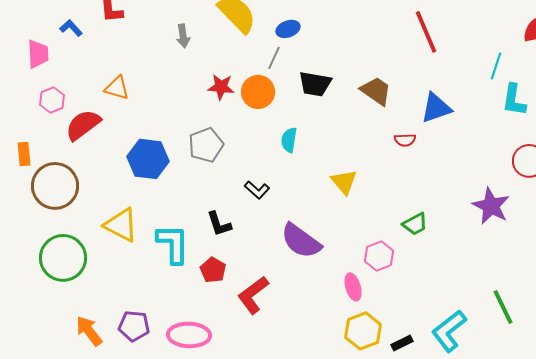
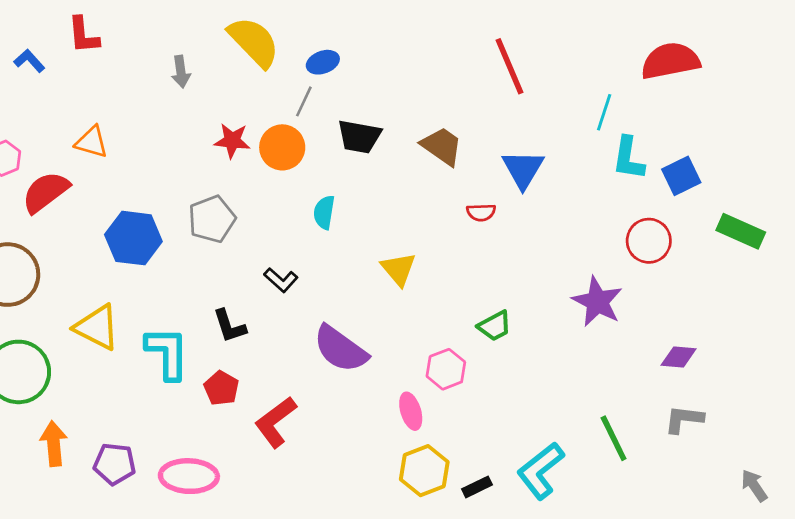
blue triangle: (436, 108) -> (523, 169), turned -40
orange arrow: (89, 331) -> (54, 444), moved, turned 32

